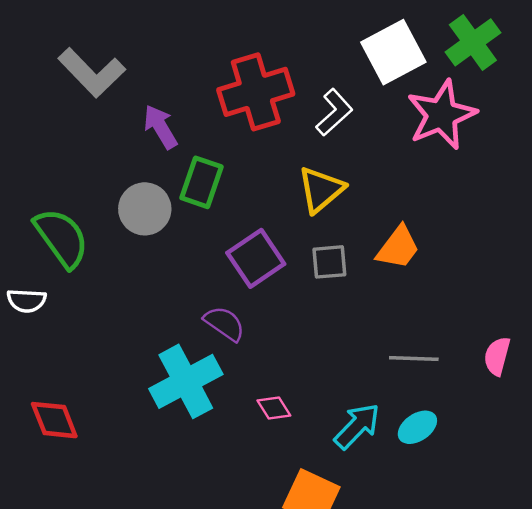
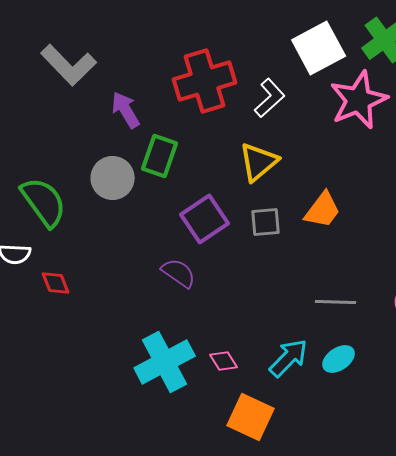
cyan cross: (186, 381) -> (165, 362), moved
pink diamond: (274, 408) -> (224, 361), moved
red diamond: (54, 420) -> (56, 283), moved, size x0.7

